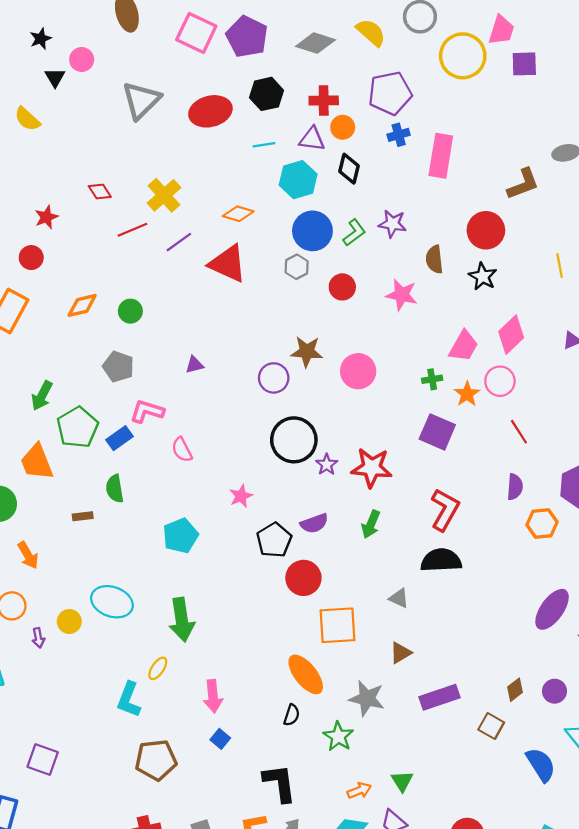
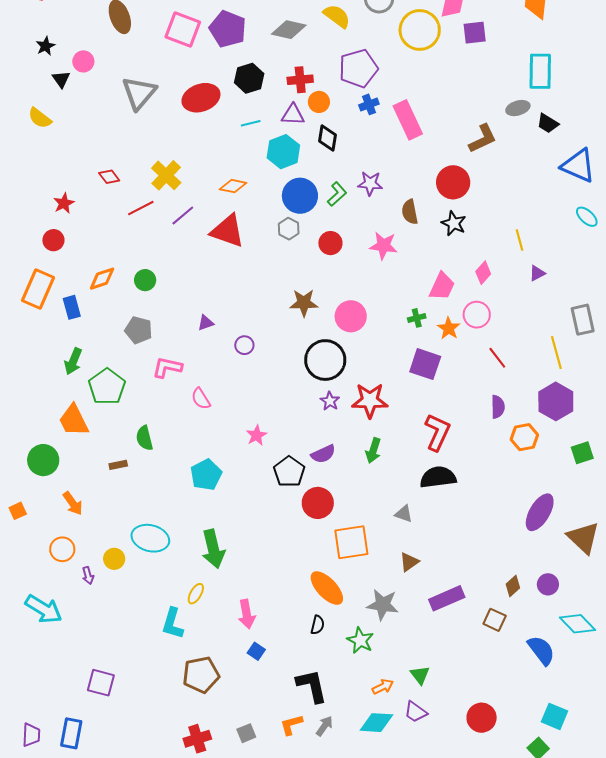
pink rectangle: (441, 156) -> (408, 120), turned -30
yellow line: (560, 266) -> (520, 240), moved
pink diamond: (511, 335) -> (483, 273), size x0.7
purple circle: (274, 378) -> (244, 345), moved, size x0.7
blue rectangle: (120, 438) -> (72, 307), moved, turned -65
black circle: (294, 440) -> (325, 360), moved

